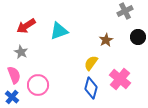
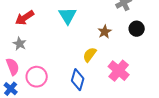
cyan triangle: (59, 31) -> (68, 16), moved, turned -42
blue diamond: (91, 88) -> (78, 80), moved

